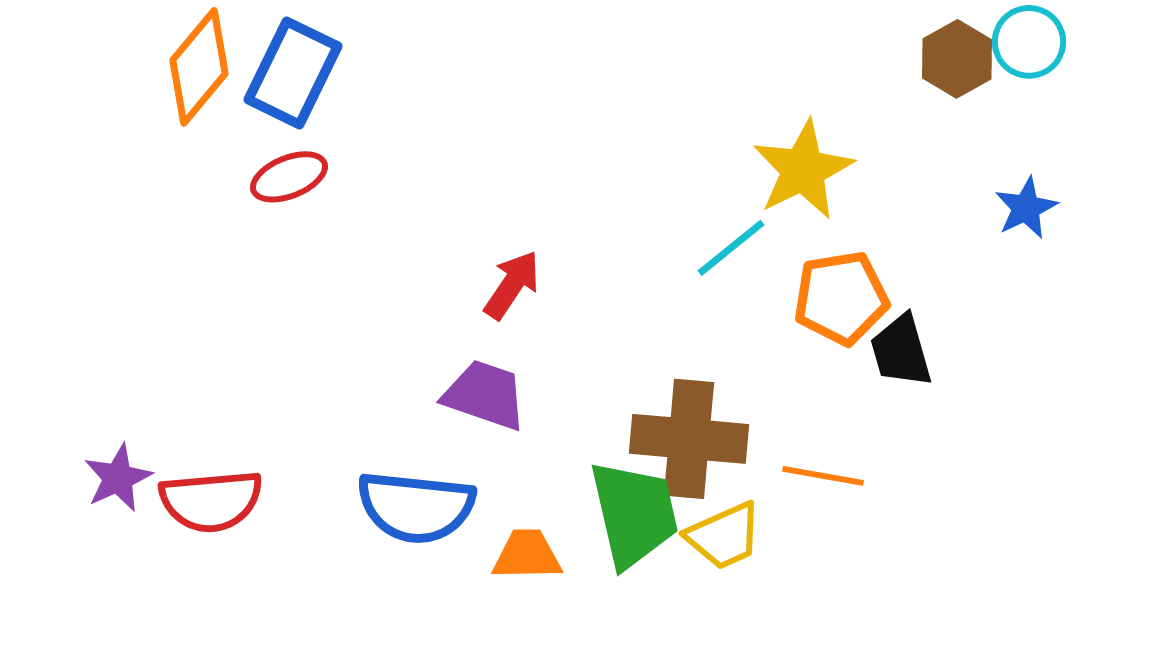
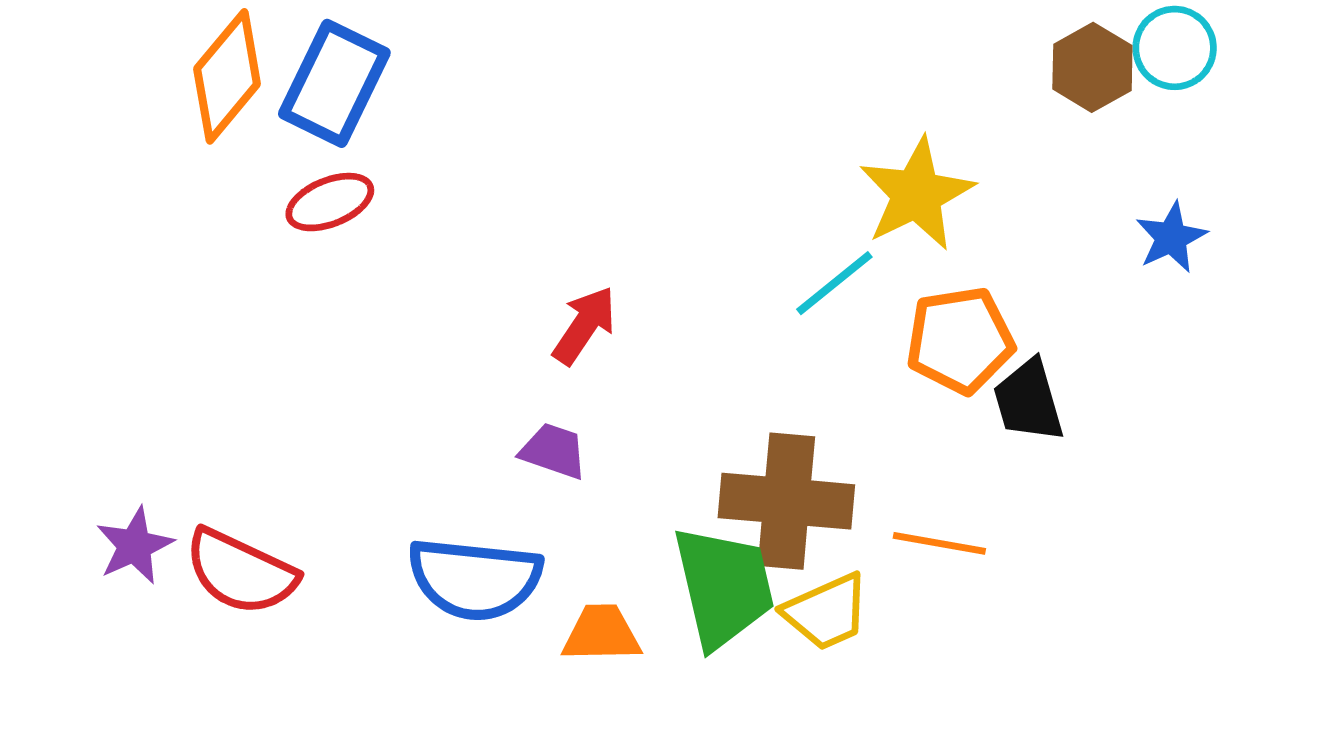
purple trapezoid: (485, 395) -> (554, 451), size x0.7
red semicircle: (211, 501) -> (241, 572), turned 30

